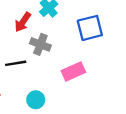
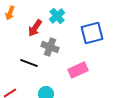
black line: (16, 63) -> (29, 63), turned 30

